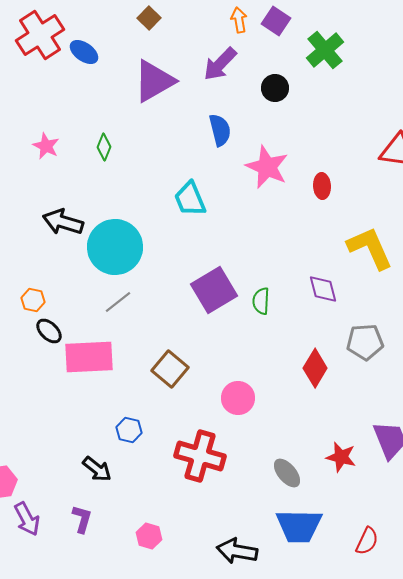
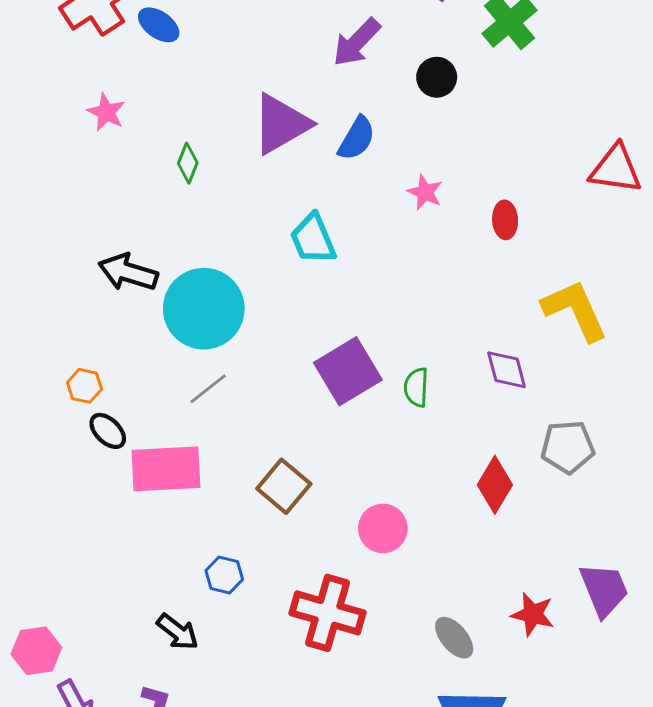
purple triangle: (154, 81) -> (281, 124), moved
blue semicircle: (220, 130) -> (357, 138), turned 44
pink star: (46, 146) -> (106, 112), moved
pink star: (267, 167) -> (425, 192), size x0.6

